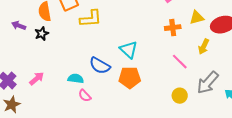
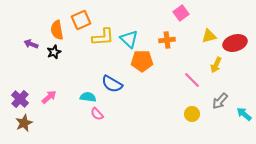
orange cross: (173, 28) -> (167, 40), moved
cyan triangle: (129, 50) -> (129, 39), moved
orange pentagon: (130, 78) -> (142, 61), moved
gray arrow: (208, 83) -> (220, 101), size x0.7

